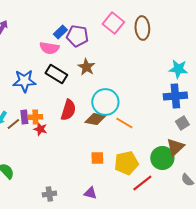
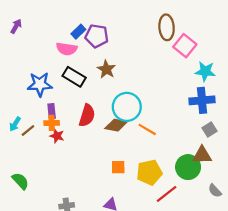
pink square: (113, 23) -> (185, 46), moved
purple rectangle: (24, 117) -> (52, 111), moved
brown triangle: (175, 147) -> (202, 155), turned 42

